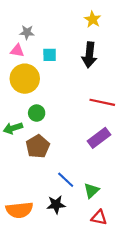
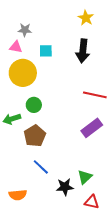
blue line: (66, 180) -> (41, 167), moved
black star: (56, 205) -> (65, 187), moved
orange semicircle: (19, 210) -> (18, 195), size x0.7

